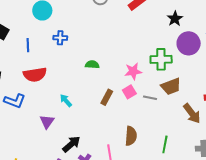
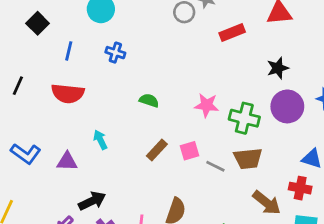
pink star: (133, 71) -> (207, 105), moved
blue L-shape: (15, 101) -> (26, 154), moved
brown arrow: (192, 113) -> (267, 203), turned -30
purple triangle: (47, 122) -> (67, 161), turned 42

